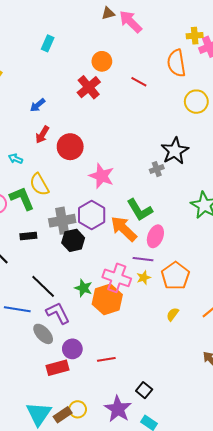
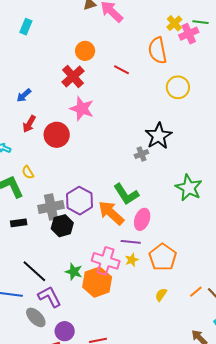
yellow cross: (195, 36) -> (174, 23), turned -35
cyan rectangle: (48, 43) -> (26, 27), moved
pink star: (102, 176) -> (82, 109), moved
yellow semicircle: (39, 184) -> (28, 172), size x0.6

